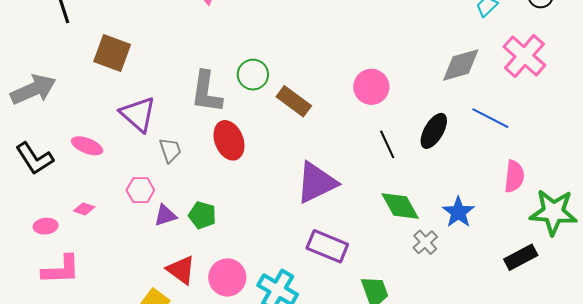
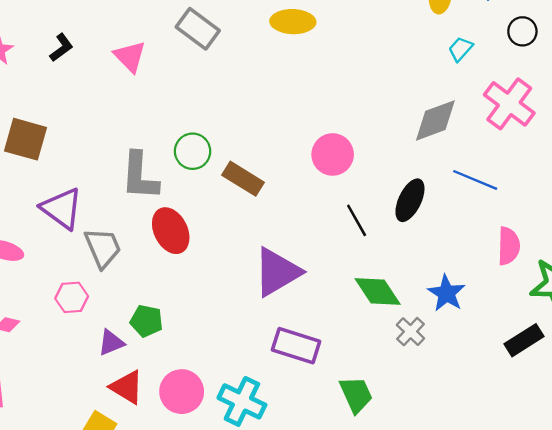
gray trapezoid: (170, 150) -> (103, 248), size x1.4
purple triangle: (165, 215) -> (111, 343), moved

